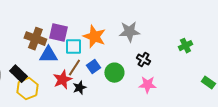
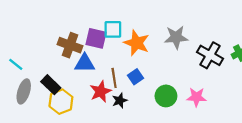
cyan square: (73, 47) -> (113, 29), moved
black cross: (143, 60) -> (210, 55), moved, size x1.6
brown line: (74, 68) -> (114, 78), turned -42
green circle: (114, 73) -> (166, 96), moved

